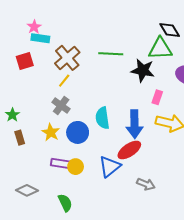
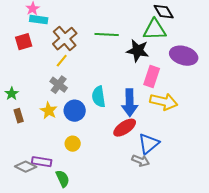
pink rectangle: (157, 97) -> (152, 77), size x1.5
purple rectangle: (61, 163) -> (42, 162), moved
blue triangle: (110, 167) -> (149, 144), moved

